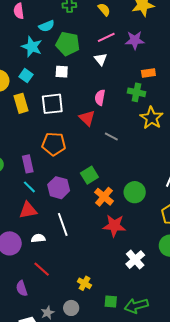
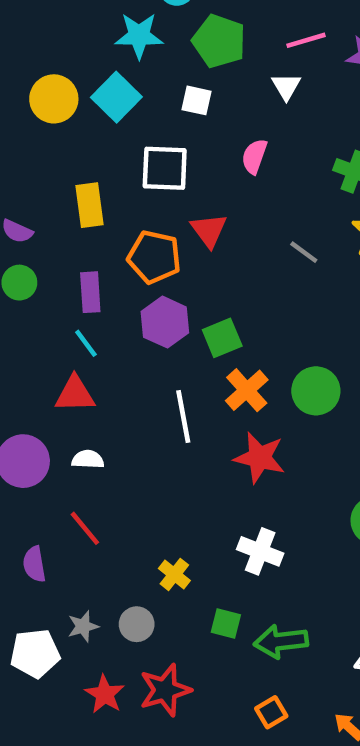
cyan star: (32, 47) -> (139, 36), turned -30
cyan square: (26, 76) -> (116, 97), size x1.5
pink semicircle: (100, 97) -> (254, 156), moved
yellow rectangle: (21, 103) -> (90, 205), moved
red triangle: (87, 118) -> (209, 230), moved
gray line: (111, 136) -> (304, 252), moved
purple hexagon: (59, 188) -> (165, 322), moved
white line: (63, 224) -> (183, 417), moved
white cross: (135, 260) -> (260, 551), moved, turned -36

